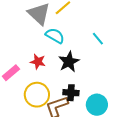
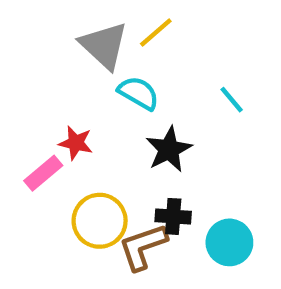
red star: (38, 62) -> (76, 143), moved

